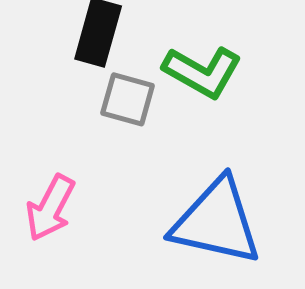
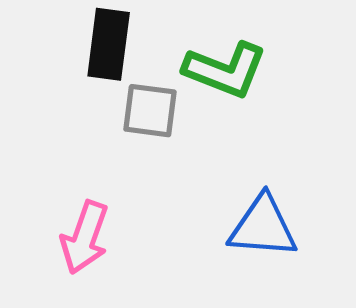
blue triangle: (216, 222) -> (263, 227), size x0.7

